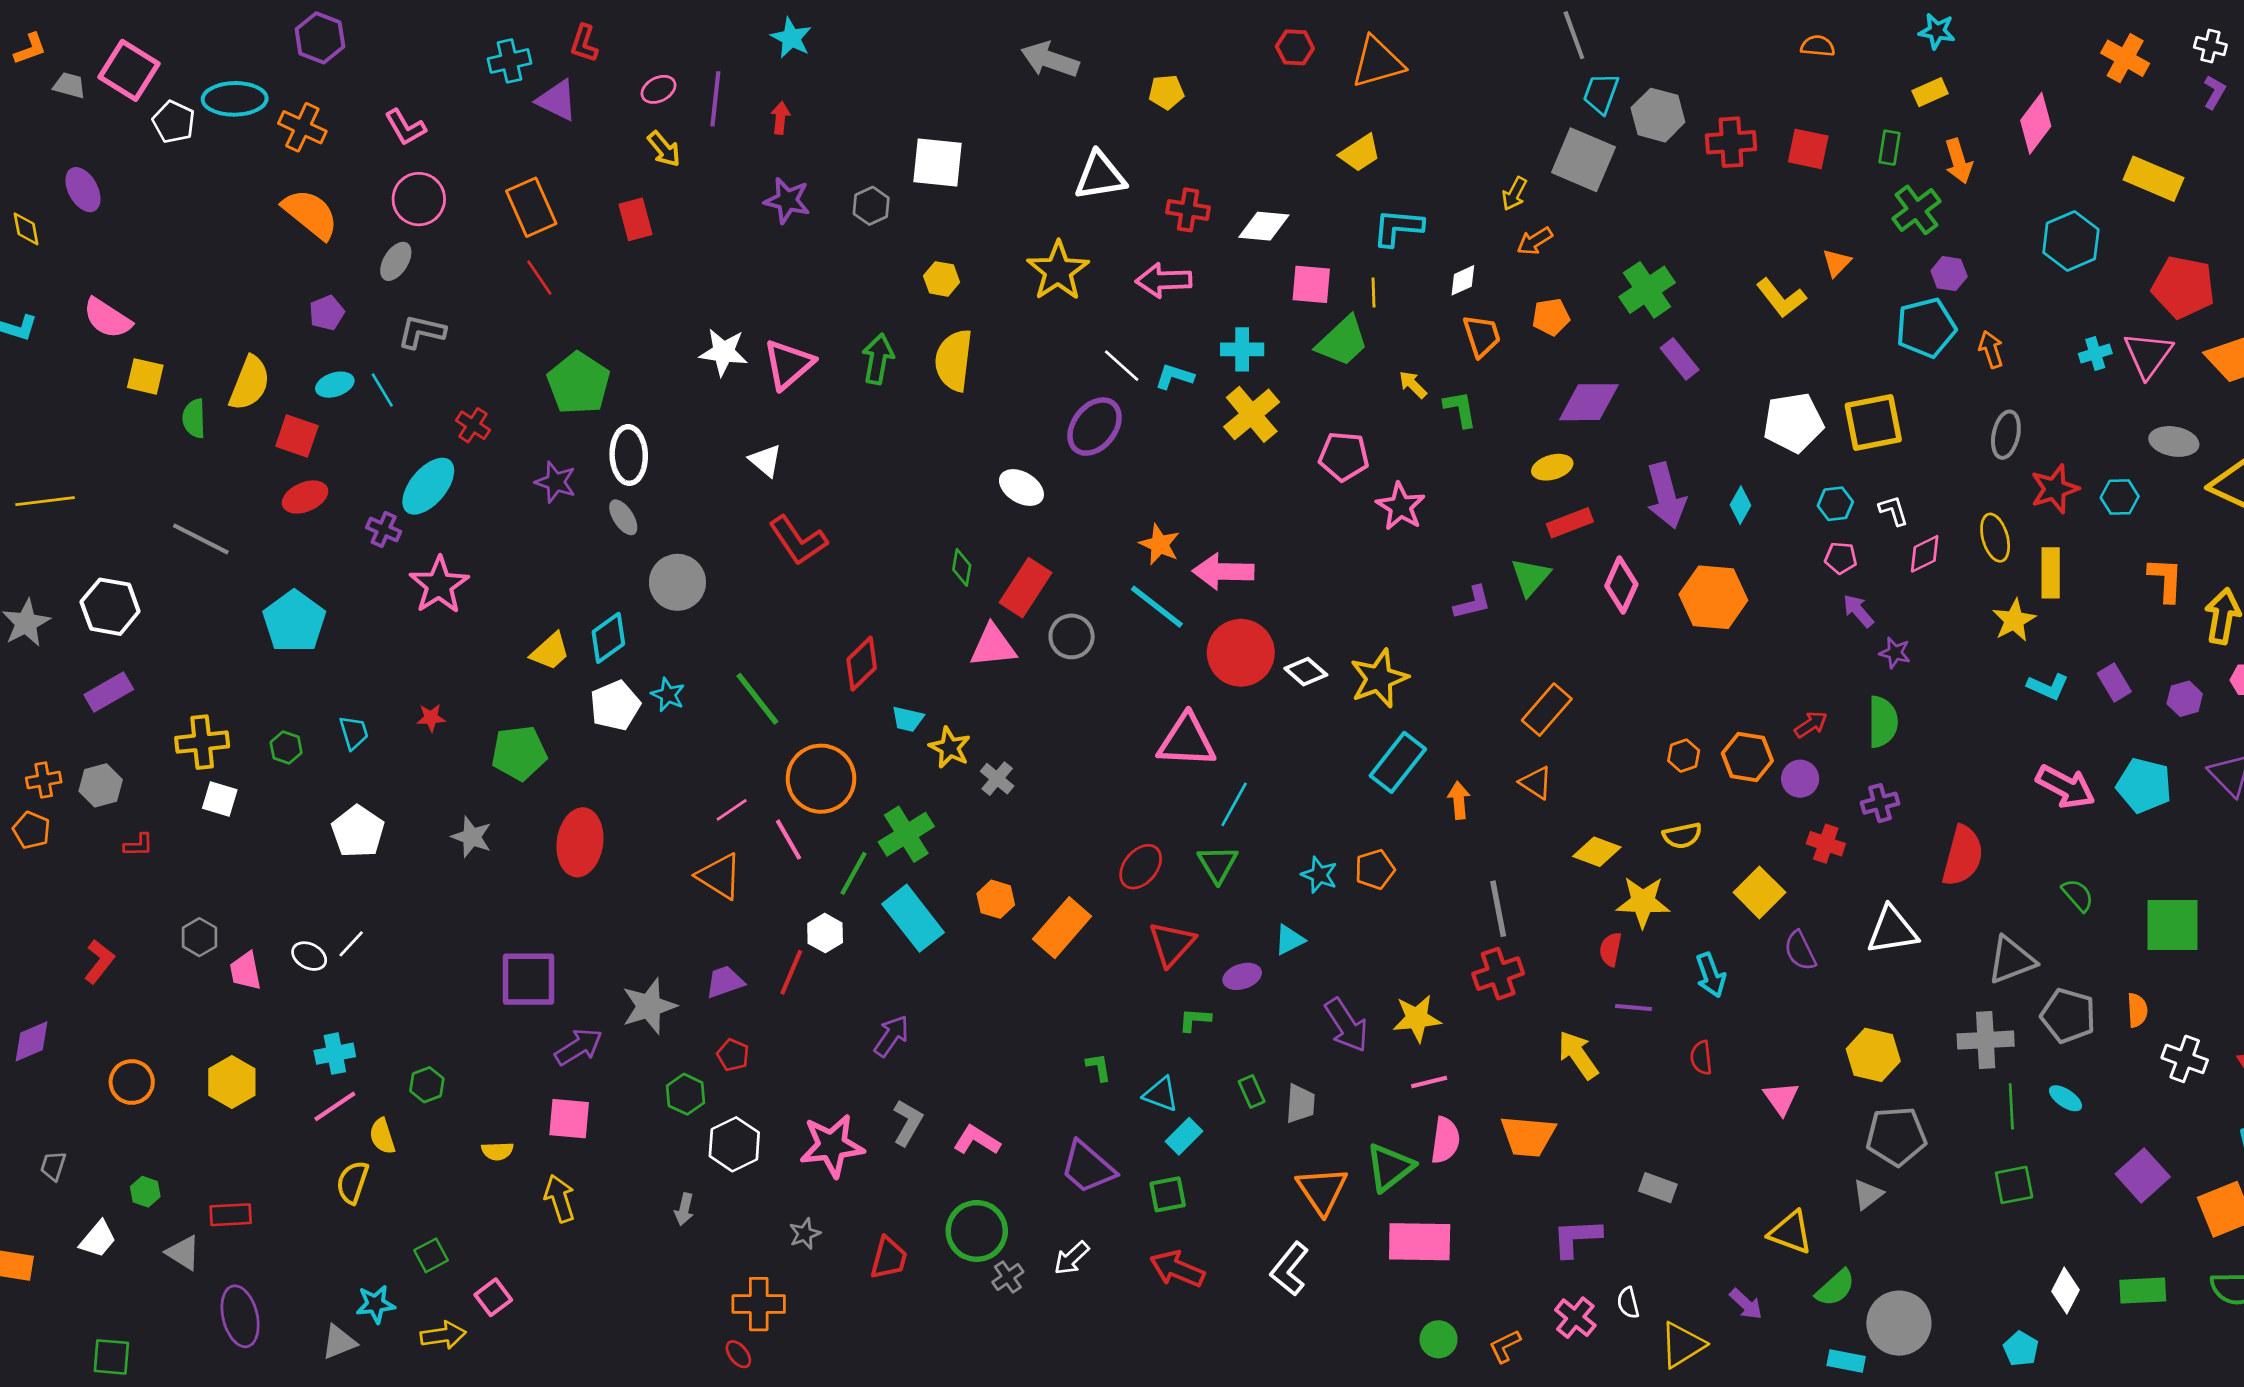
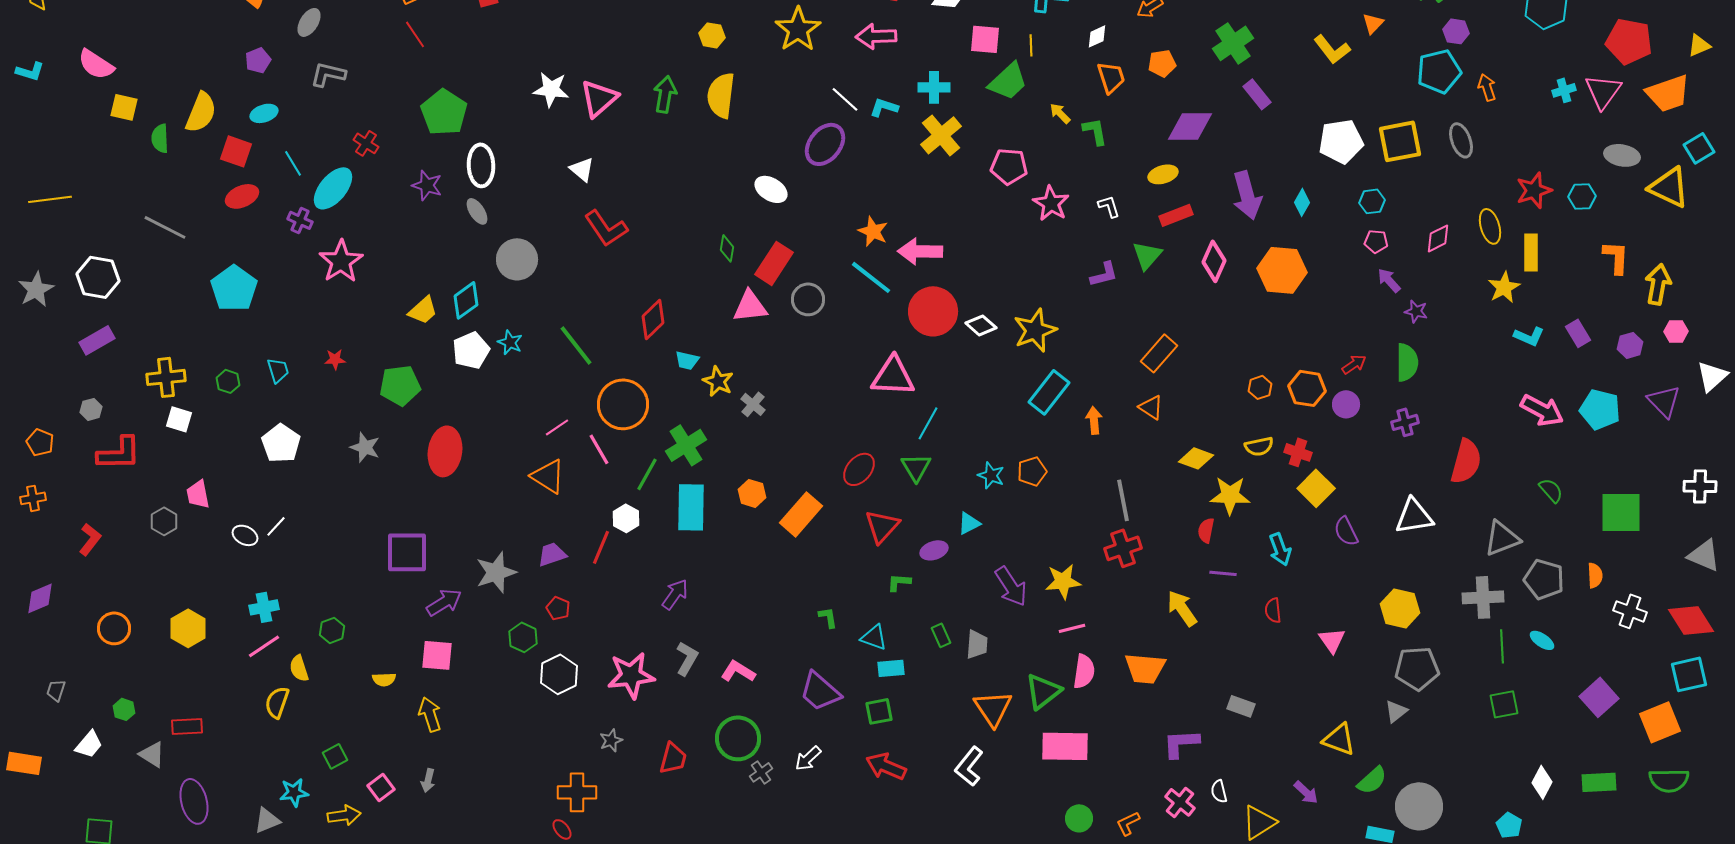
cyan line: (382, 390) -> (293, 163), moved
gray ellipse: (2006, 435) -> (1461, 140), moved, turned -32
white L-shape: (1894, 511) -> (1109, 206), moved
orange cross: (44, 780) -> (33, 498), moved
gray hexagon: (101, 785) -> (91, 409), size x0.7
red cross: (1826, 844) -> (1298, 452), moved
red L-shape: (138, 845) -> (119, 453), size x2.0
cyan rectangle: (913, 918) -> (691, 507), turned 39
pink trapezoid: (245, 971) -> (198, 494), moved
cyan rectangle: (1184, 1136) -> (891, 668), turned 40
gray arrow: (684, 1209) -> (428, 780), moved

